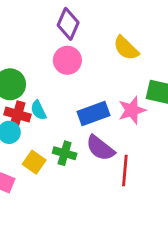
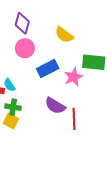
blue rectangle: (93, 114) -> (48, 69), moved
green cross: (65, 153) -> (13, 107), moved

